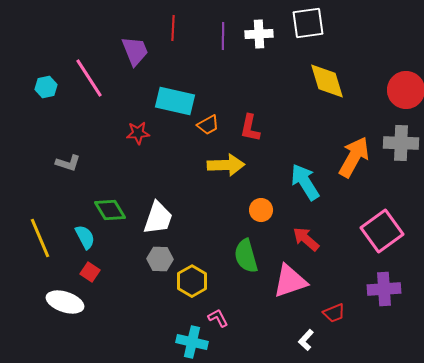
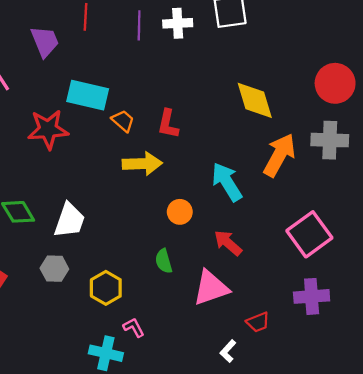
yellow diamond: (327, 81) -> (255, 100), moved
orange trapezoid: (208, 125) -> (123, 121), turned -110
red star: (138, 133) -> (48, 129), size x1.6
green semicircle: (246, 256) -> (164, 261), size x0.7
gray hexagon: (160, 259) -> (54, 269), moved

